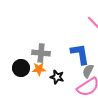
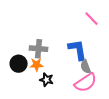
gray semicircle: (88, 71) -> (86, 67), turned -48
black star: (57, 77) -> (47, 80), moved

